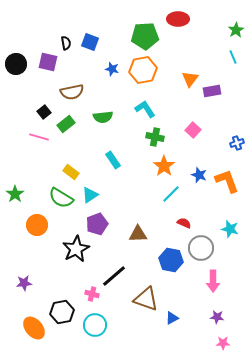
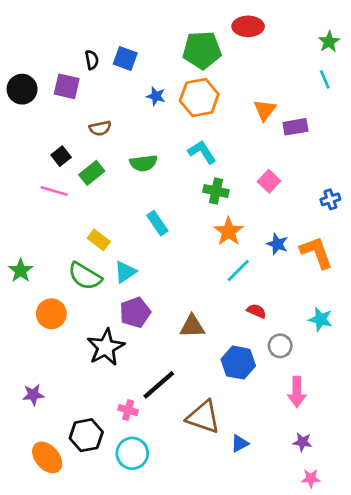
brown semicircle: (72, 92) -> (100, 128), size x0.7
gray circle: (201, 248) -> (280, 346), size x0.7

